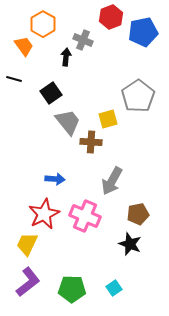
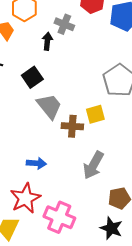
yellow square: (108, 119) -> (95, 114), moved
pink cross: (85, 216) -> (59, 217), moved

